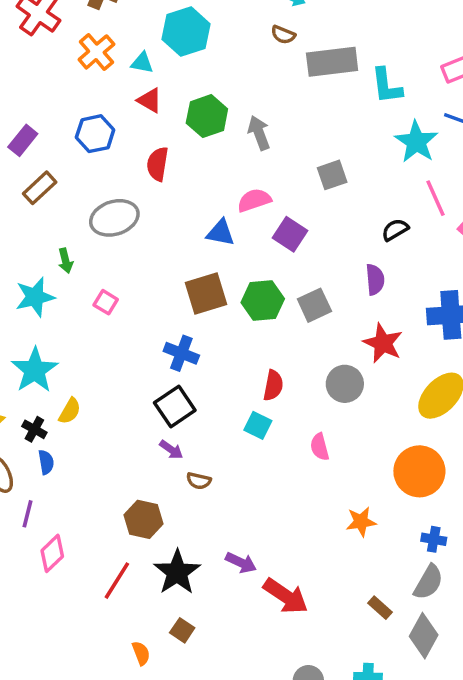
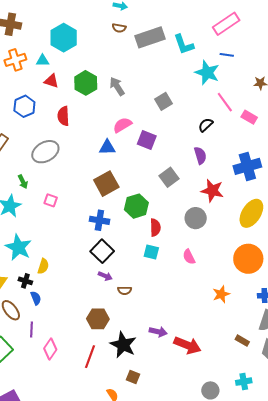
orange cross: (96, 52) -> (15, 60), turned 35
green hexagon: (263, 301) -> (136, 206), moved

